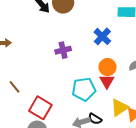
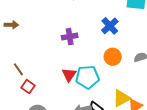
red triangle: (107, 81) -> (69, 75), moved
red square: (40, 108) -> (28, 87), moved, size x0.6

